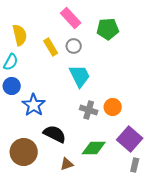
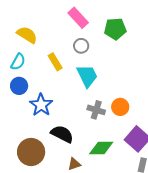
yellow semicircle: (20, 35) -> (27, 35), turned -45
yellow rectangle: (51, 47) -> (55, 62), moved

